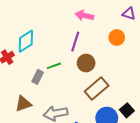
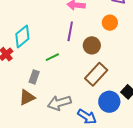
brown circle: (86, 63) -> (92, 45), moved
gray rectangle: (38, 77) -> (34, 77), moved

